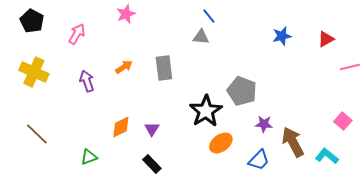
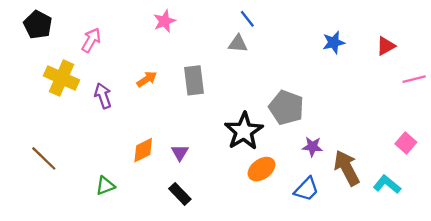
pink star: (126, 14) -> (164, 21), moved
yellow cross: (34, 72) -> (62, 78), moved

